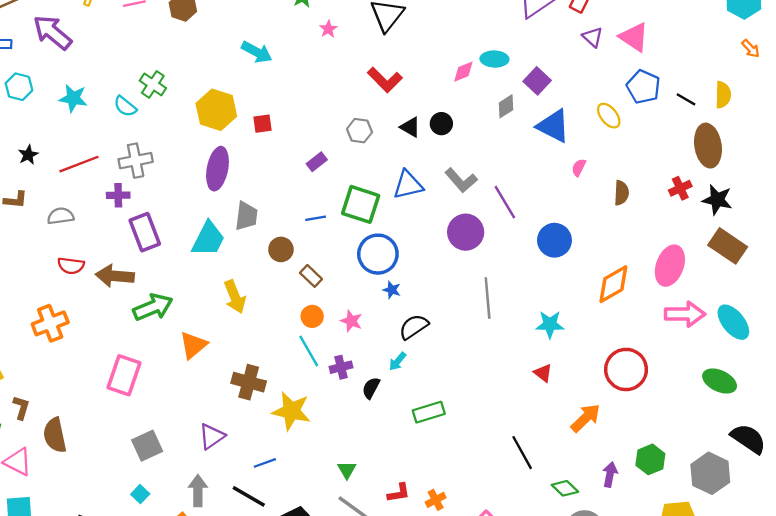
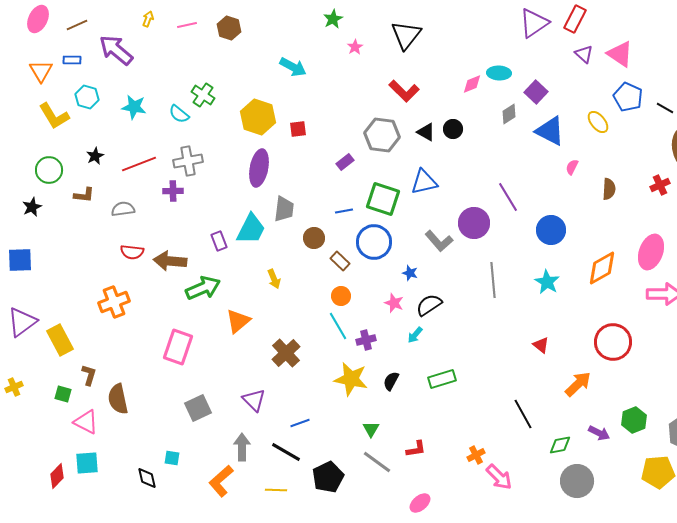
gray hexagon: (359, 131) -> (382, 135), size x1.6
gray L-shape: (461, 180) -> (439, 241), moved
purple rectangle: (145, 232) -> (219, 241), moved, size x0.6
blue circle: (378, 254) -> (374, 242), moved
yellow arrow: (235, 297) -> (274, 279), size x0.7
pink star: (351, 321) -> (394, 303), moved
cyan star: (550, 324) -> (547, 282), moved, turned 30
brown cross: (249, 382) -> (286, 353), turned 32
black semicircle: (371, 388) -> (391, 381), moved
yellow star: (291, 411) -> (351, 379), moved
purple triangle: (212, 436) -> (254, 400), turned -40
purple arrow: (610, 474) -> (599, 433), turned 105
green diamond: (565, 488) -> (560, 445), turned -55
cyan square: (140, 494) -> (172, 458), moved, turned -35
orange cross: (436, 500) -> (476, 455), moved

